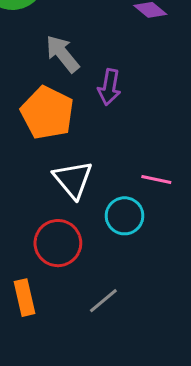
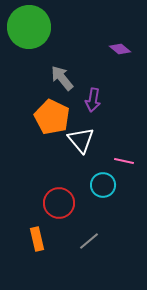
white triangle: (73, 179) -> (81, 140), moved

